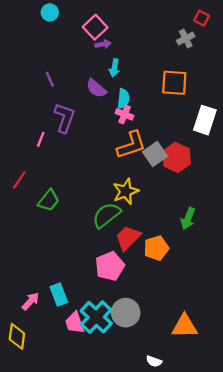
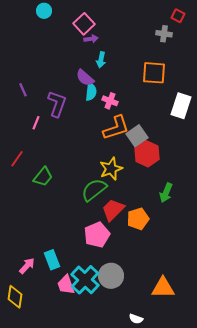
gray cross: (186, 39) -> (164, 34), turned 35
purple line: (50, 79) -> (23, 90), moved
cyan semicircle: (123, 99) -> (91, 92), moved
red hexagon: (177, 157) -> (147, 154), moved

